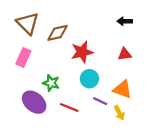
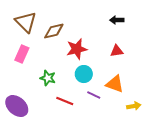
purple ellipse: (34, 102) -> (17, 106), moved
yellow arrow: (119, 113) -> (134, 106), moved, turned -72

